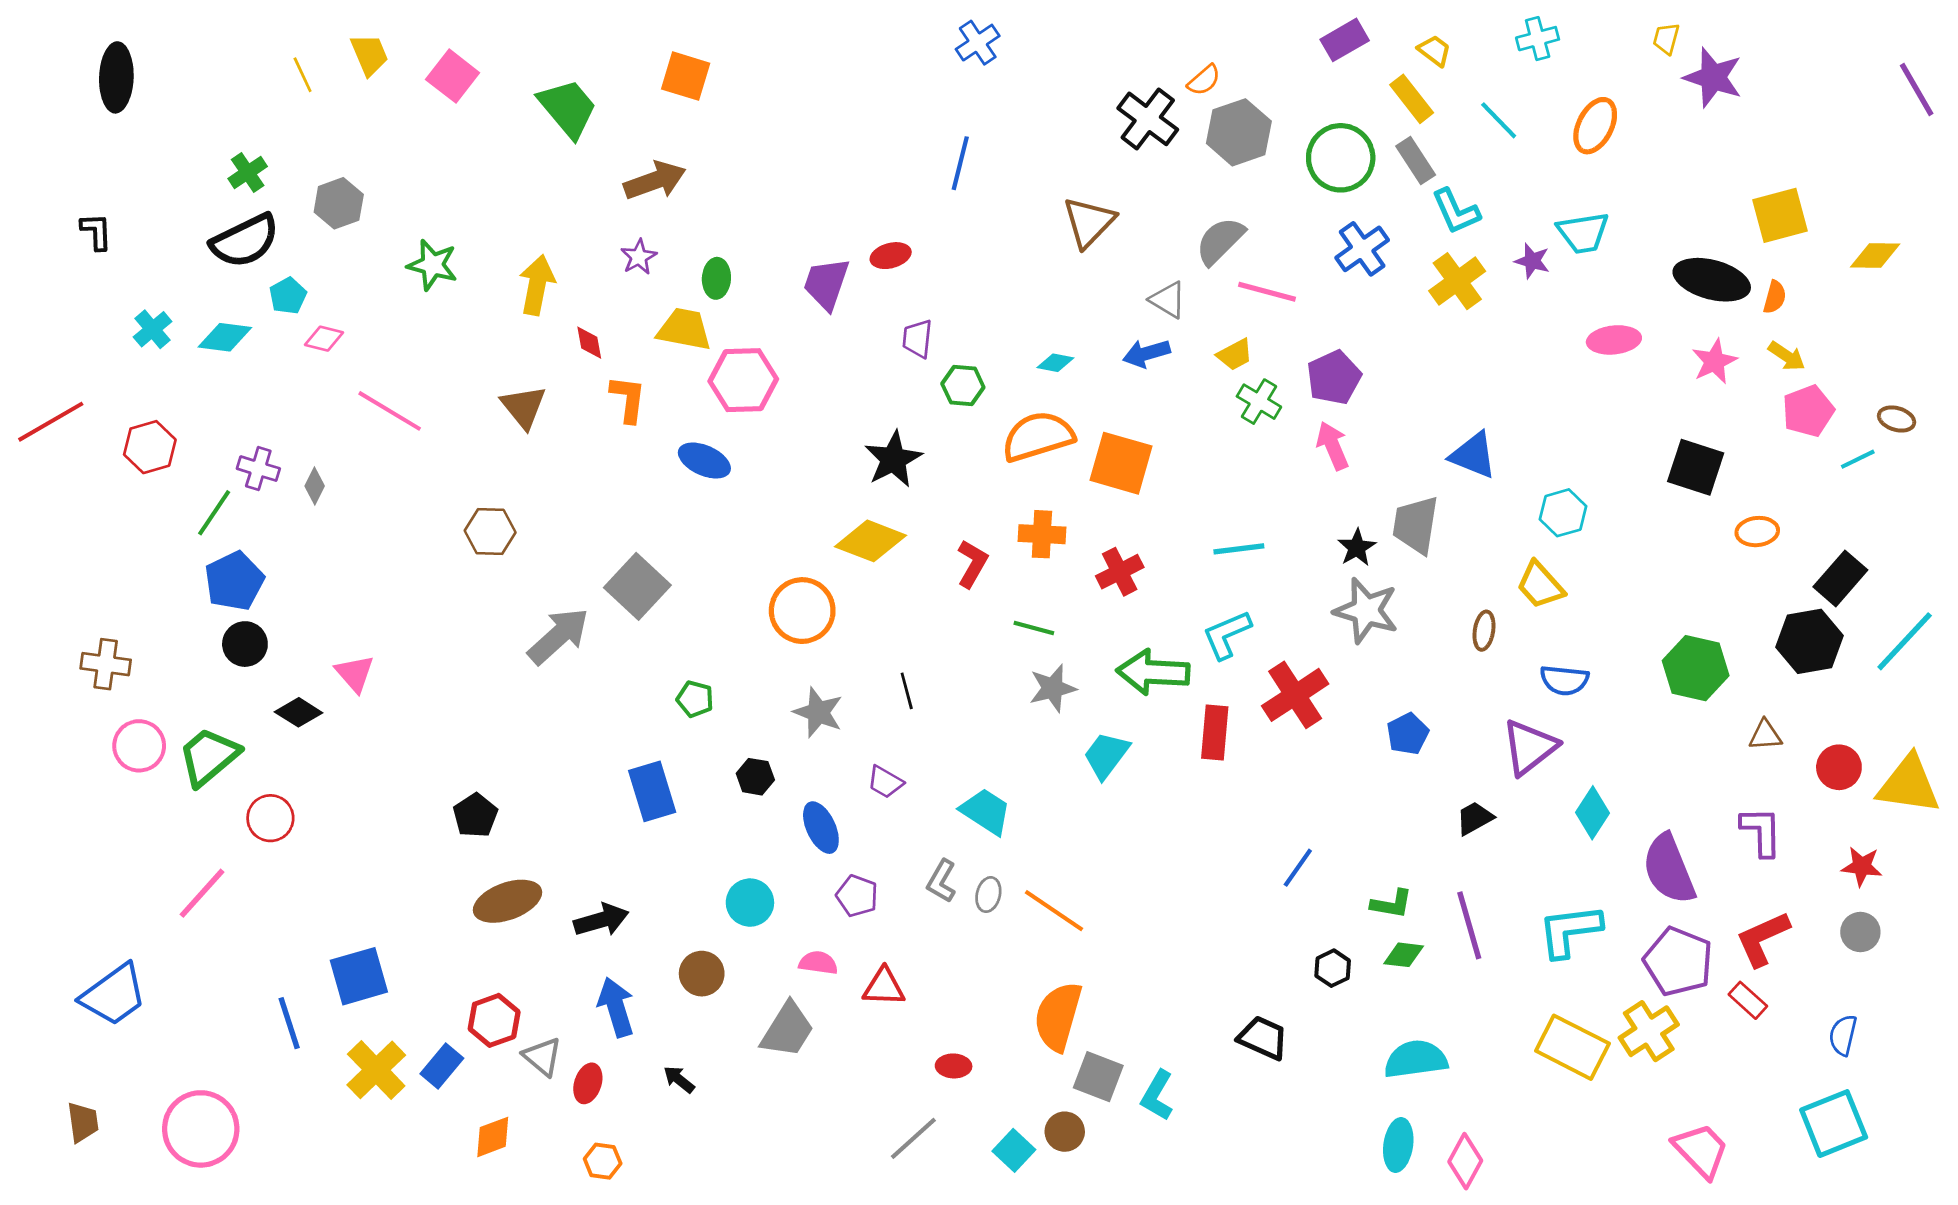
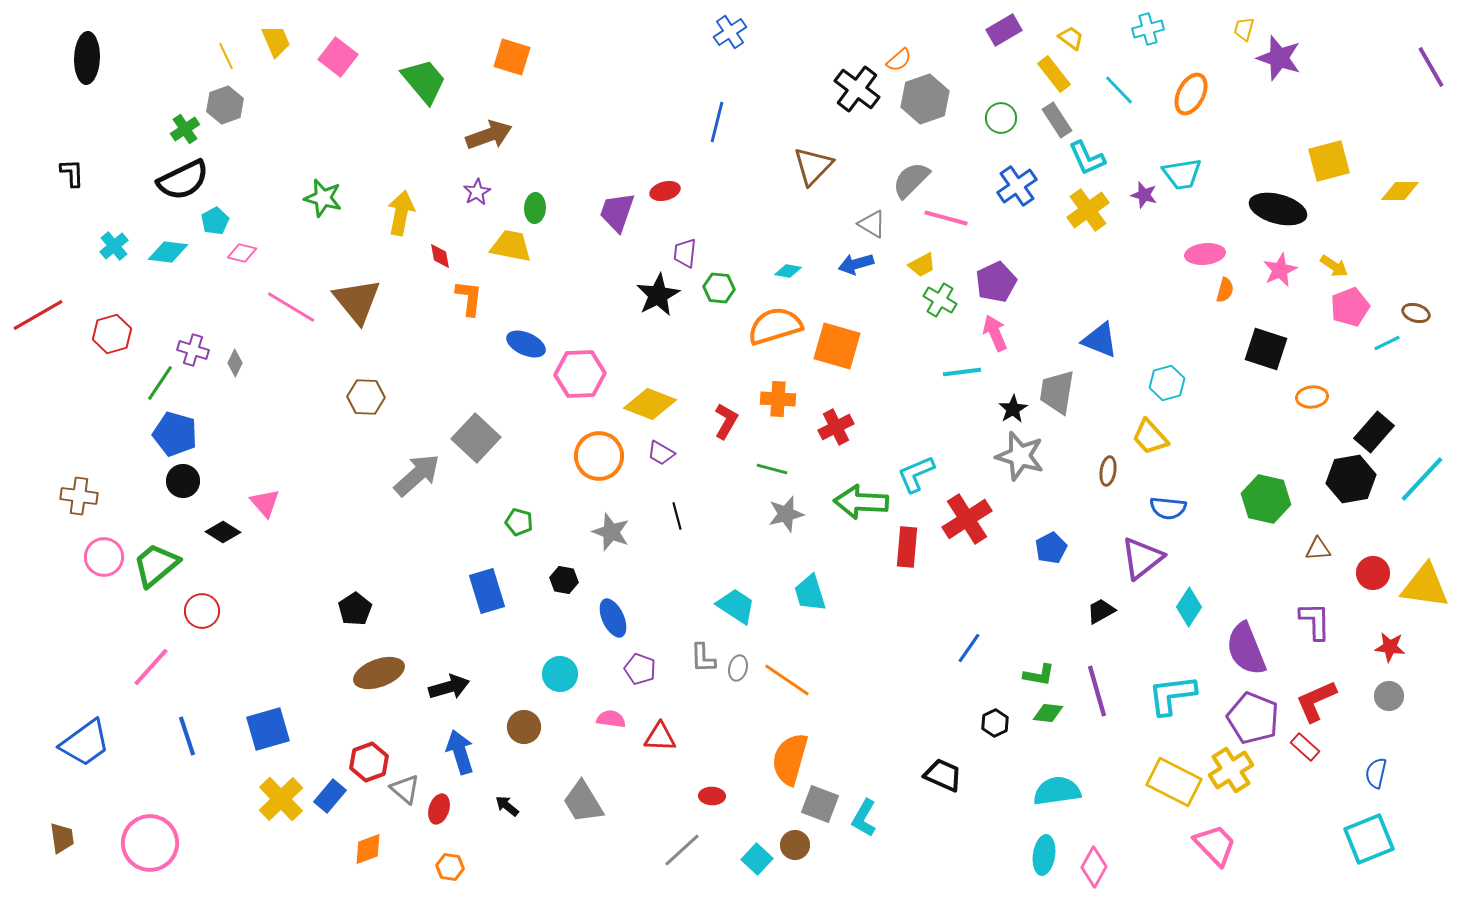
green circle: (1341, 158) -> (1001, 118), size x0.6
gray hexagon: (339, 203) -> (225, 105), moved
orange semicircle: (1775, 297) -> (1225, 290), moved
pink hexagon: (743, 380) -> (580, 374), moved
brown triangle: (524, 407) -> (357, 301), moved, size x1.4
black star: (893, 459) -> (658, 295), moved
cyan line: (1239, 549) -> (962, 372), moved
blue pentagon: (234, 581) -> (175, 434), turned -30
cyan trapezoid: (1106, 755) -> (810, 593), moved, turned -54
purple trapezoid: (885, 782) -> (661, 453), moved
gray L-shape: (941, 881) -> (703, 658), turned -32
blue line: (289, 1023) -> (187, 736), moved
gray trapezoid: (787, 1030) -> (583, 802), moved, turned 117
pink trapezoid: (1701, 1150) -> (1215, 845), moved

